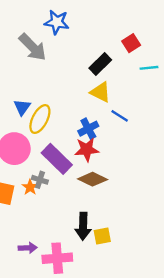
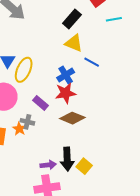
purple rectangle: (57, 159) -> (40, 103), size x0.6
yellow square: (102, 236) -> (84, 166), turned -35
purple arrow: (28, 248) -> (48, 165), moved

